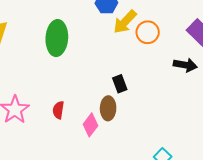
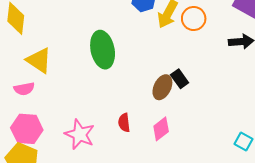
brown ellipse: (108, 108) -> (162, 87), moved, turned 40
pink diamond: (90, 125) -> (161, 129), turned 30

